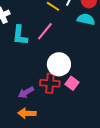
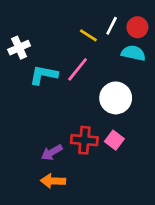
cyan L-shape: (20, 35) -> (44, 75), turned 95
white circle: (59, 64) -> (116, 98), moved

